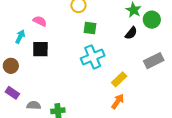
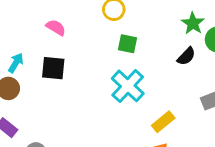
cyan arrow: (20, 37) -> (16, 63), moved
cyan cross: (93, 57) -> (128, 86), turned -30

